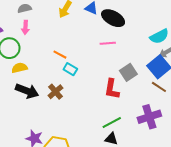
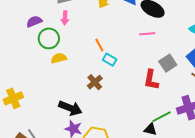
orange line: (60, 55) -> (99, 45), turned 32
black arrow: (27, 91) -> (70, 108), moved
green line: (112, 122) -> (162, 117), moved

